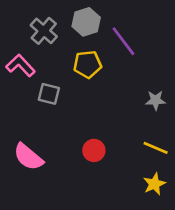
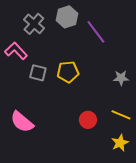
yellow pentagon: (87, 64) -> (68, 72), moved
red circle: (94, 150) -> (88, 120), moved

